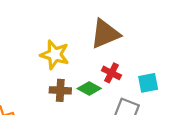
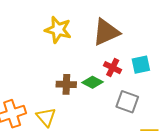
yellow star: (55, 55) -> (58, 30), moved
cyan square: (148, 83) -> (141, 65), moved

